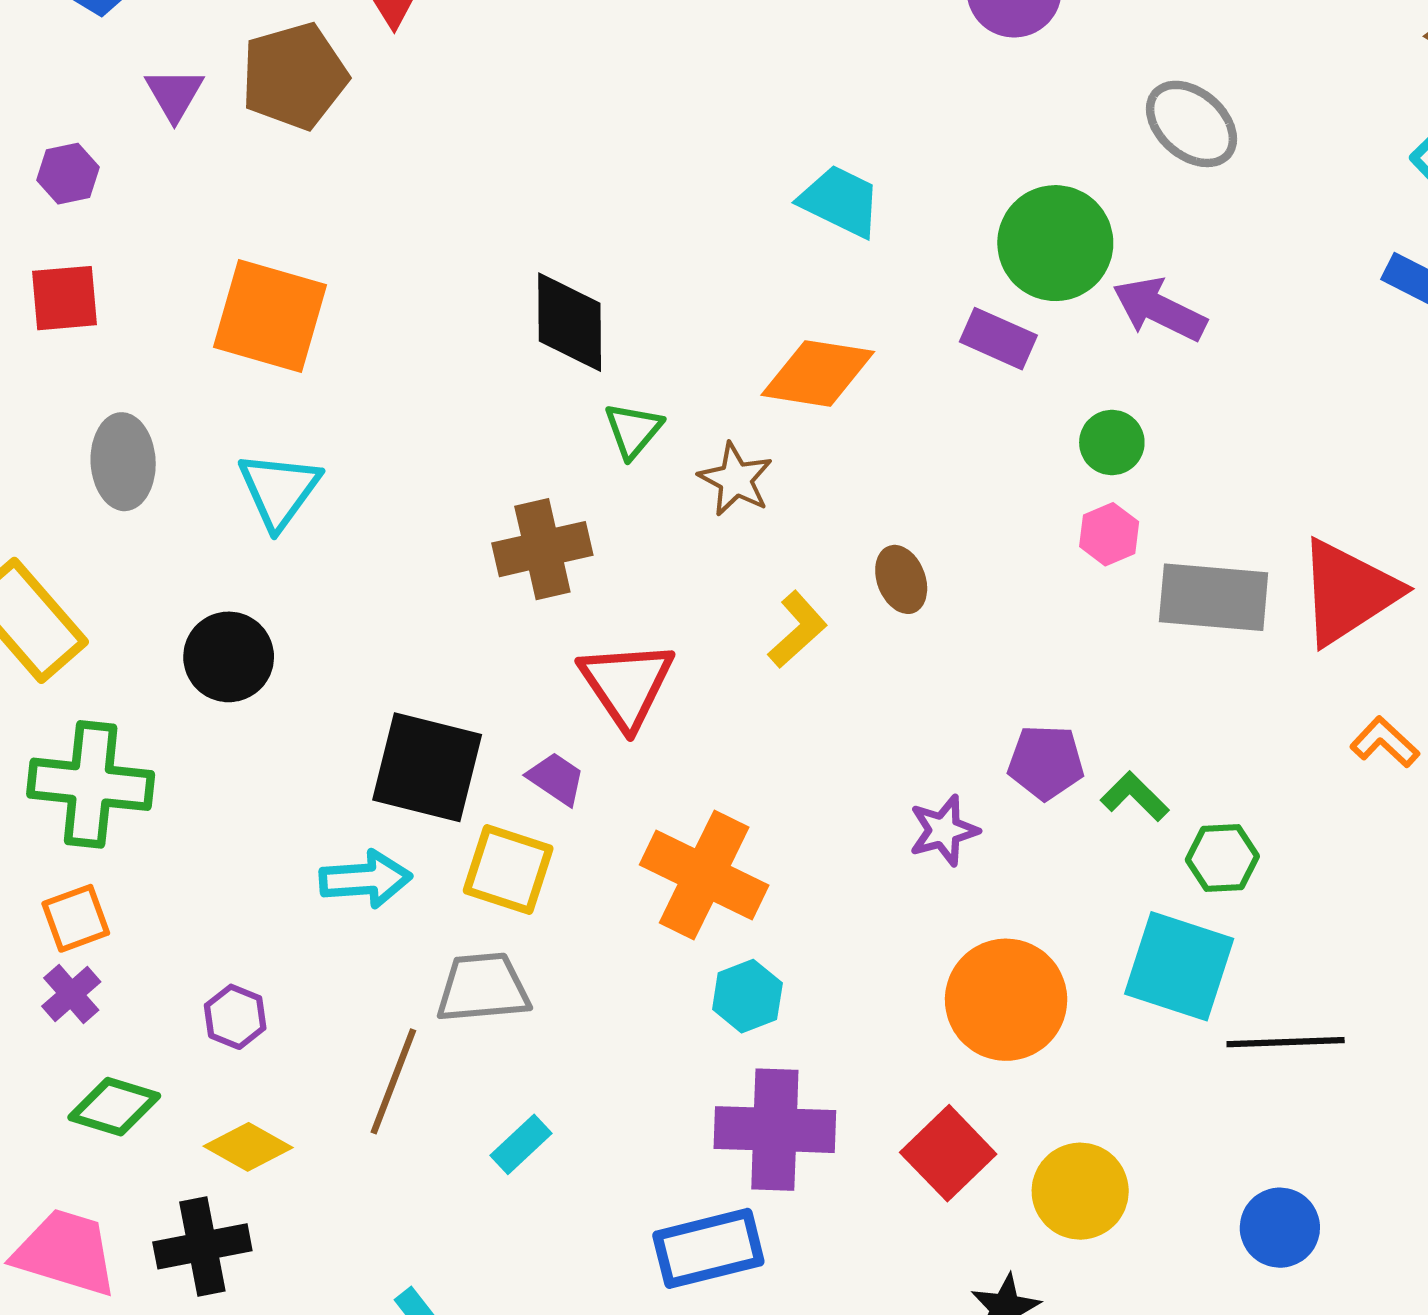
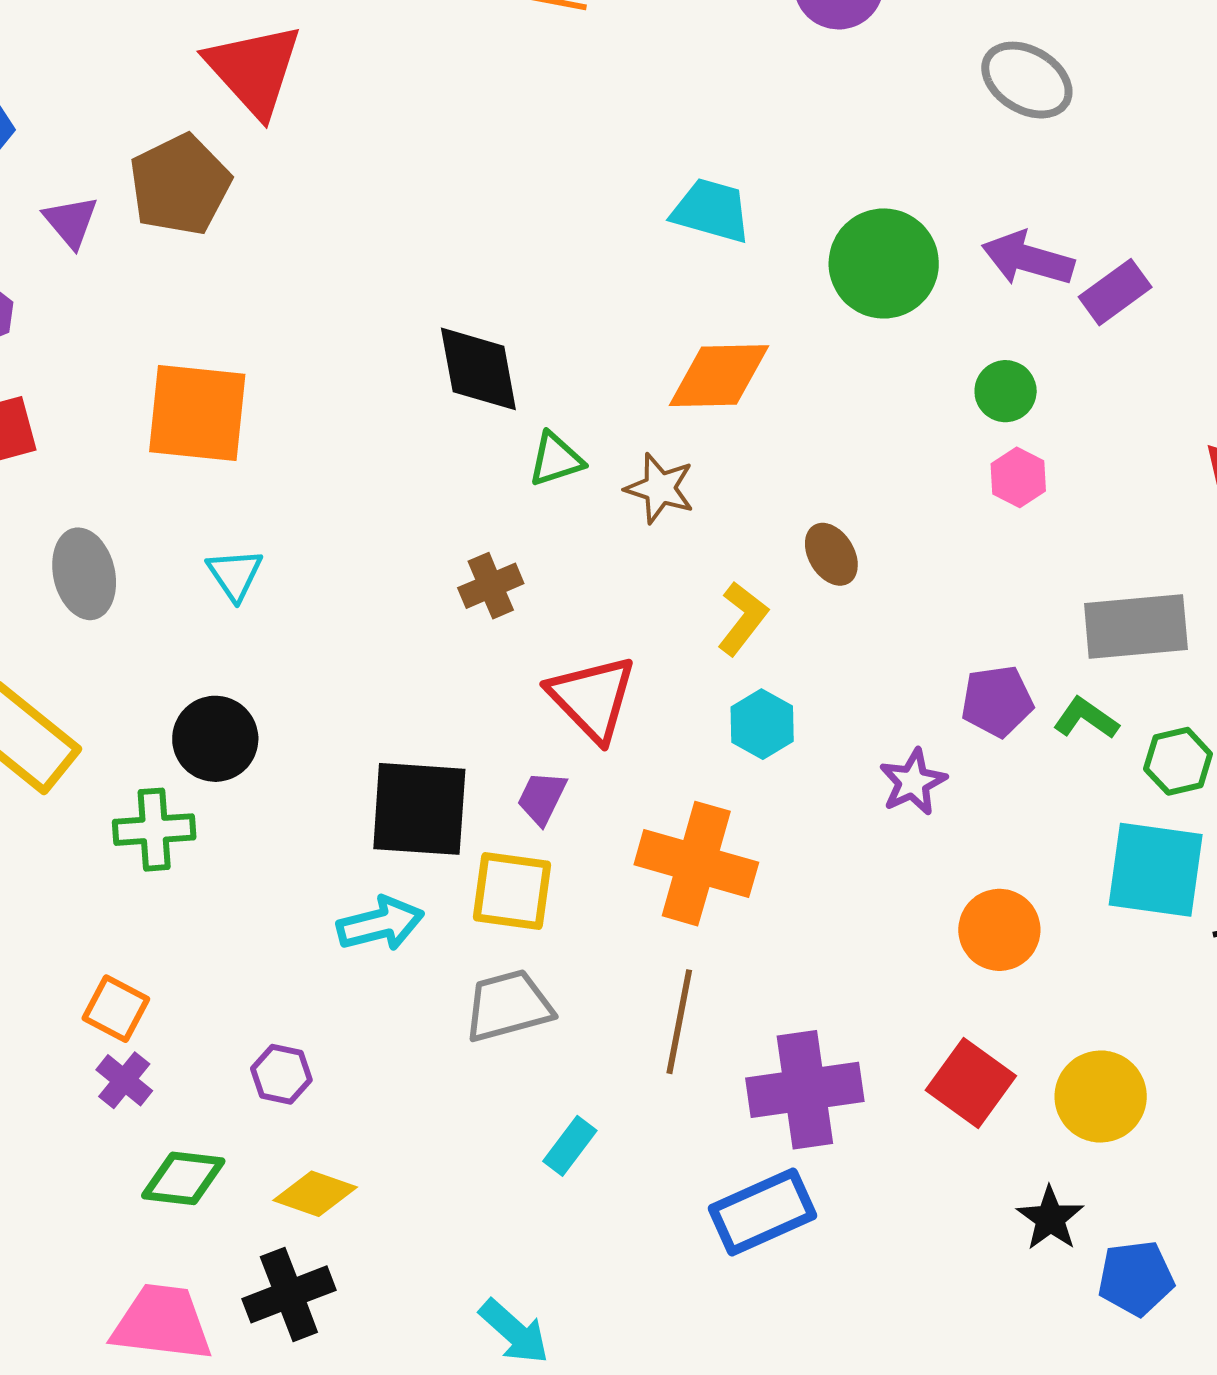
green circle: (1055, 243) -> (884, 263), moved
purple rectangle: (998, 339) -> (1115, 292), moved, turned -50
green triangle: (633, 430) -> (556, 459), turned 42
cyan triangle: (279, 490) -> (235, 574), size x0.7
brown cross: (542, 549) -> (491, 586), size x0.7
gray rectangle: (1214, 597) -> (1136, 627), moved
purple trapezoid: (556, 779) -> (542, 798), turned -88
green cross: (91, 784) -> (154, 830), moved, size x0.7
orange square: (76, 918) -> (116, 1009), turned -32
cyan hexagon: (747, 996) -> (762, 724), moved
orange circle: (1006, 1000) -> (999, 930), size x0.7
brown line: (393, 1081) -> (679, 1022), moved

